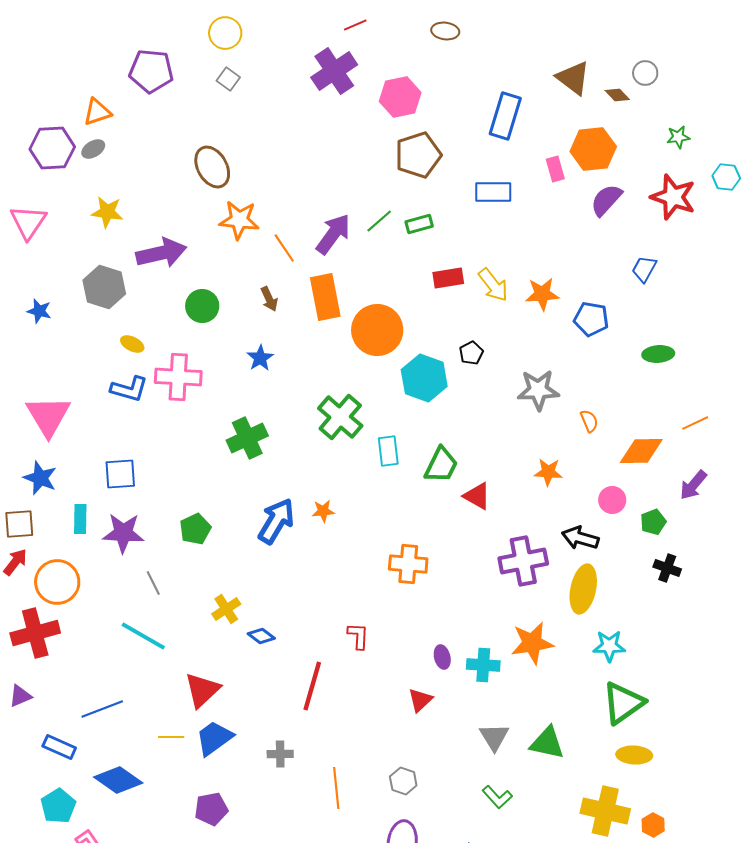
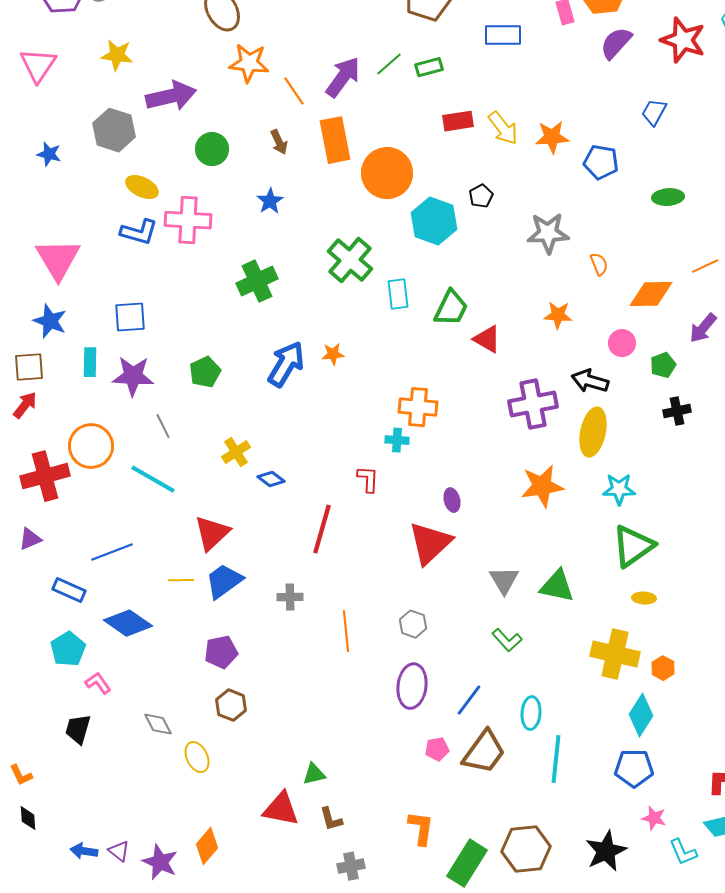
yellow ellipse: (132, 344) -> (142, 187), size x1.4
black cross: (667, 568) -> (677, 411), turned -32
orange circle: (57, 582) -> (91, 446), moved
cyan cross: (483, 665) -> (397, 440), moved, size x0.7
red triangle: (420, 700) -> (430, 543), size x1.8
yellow ellipse: (634, 755) -> (644, 598), size x0.7

